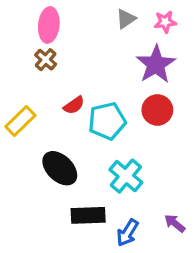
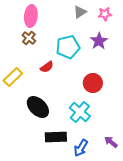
purple star: (156, 64) -> (99, 41), size x0.7
red circle: (157, 110) -> (93, 83), moved
cyan pentagon: (107, 121) -> (68, 47), moved

